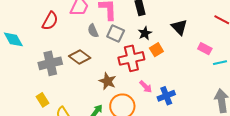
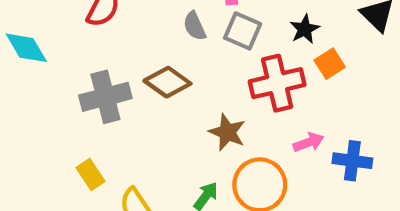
pink arrow: (146, 87) -> (308, 142), turned -64
blue cross: (166, 96) -> (352, 161), turned 30

